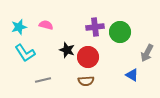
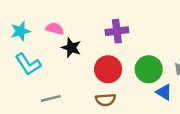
green circle: (120, 32) -> (149, 69), moved
black star: (67, 50) -> (71, 48), moved

